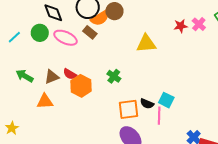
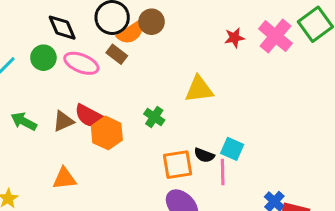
pink cross: (199, 24) -> (275, 36), size x1.6
red star: (181, 26) -> (234, 38), moved
yellow triangle: (146, 43) -> (199, 89), moved
red semicircle: (70, 74) -> (90, 116), size x1.5
orange triangle: (45, 101) -> (64, 178), moved

